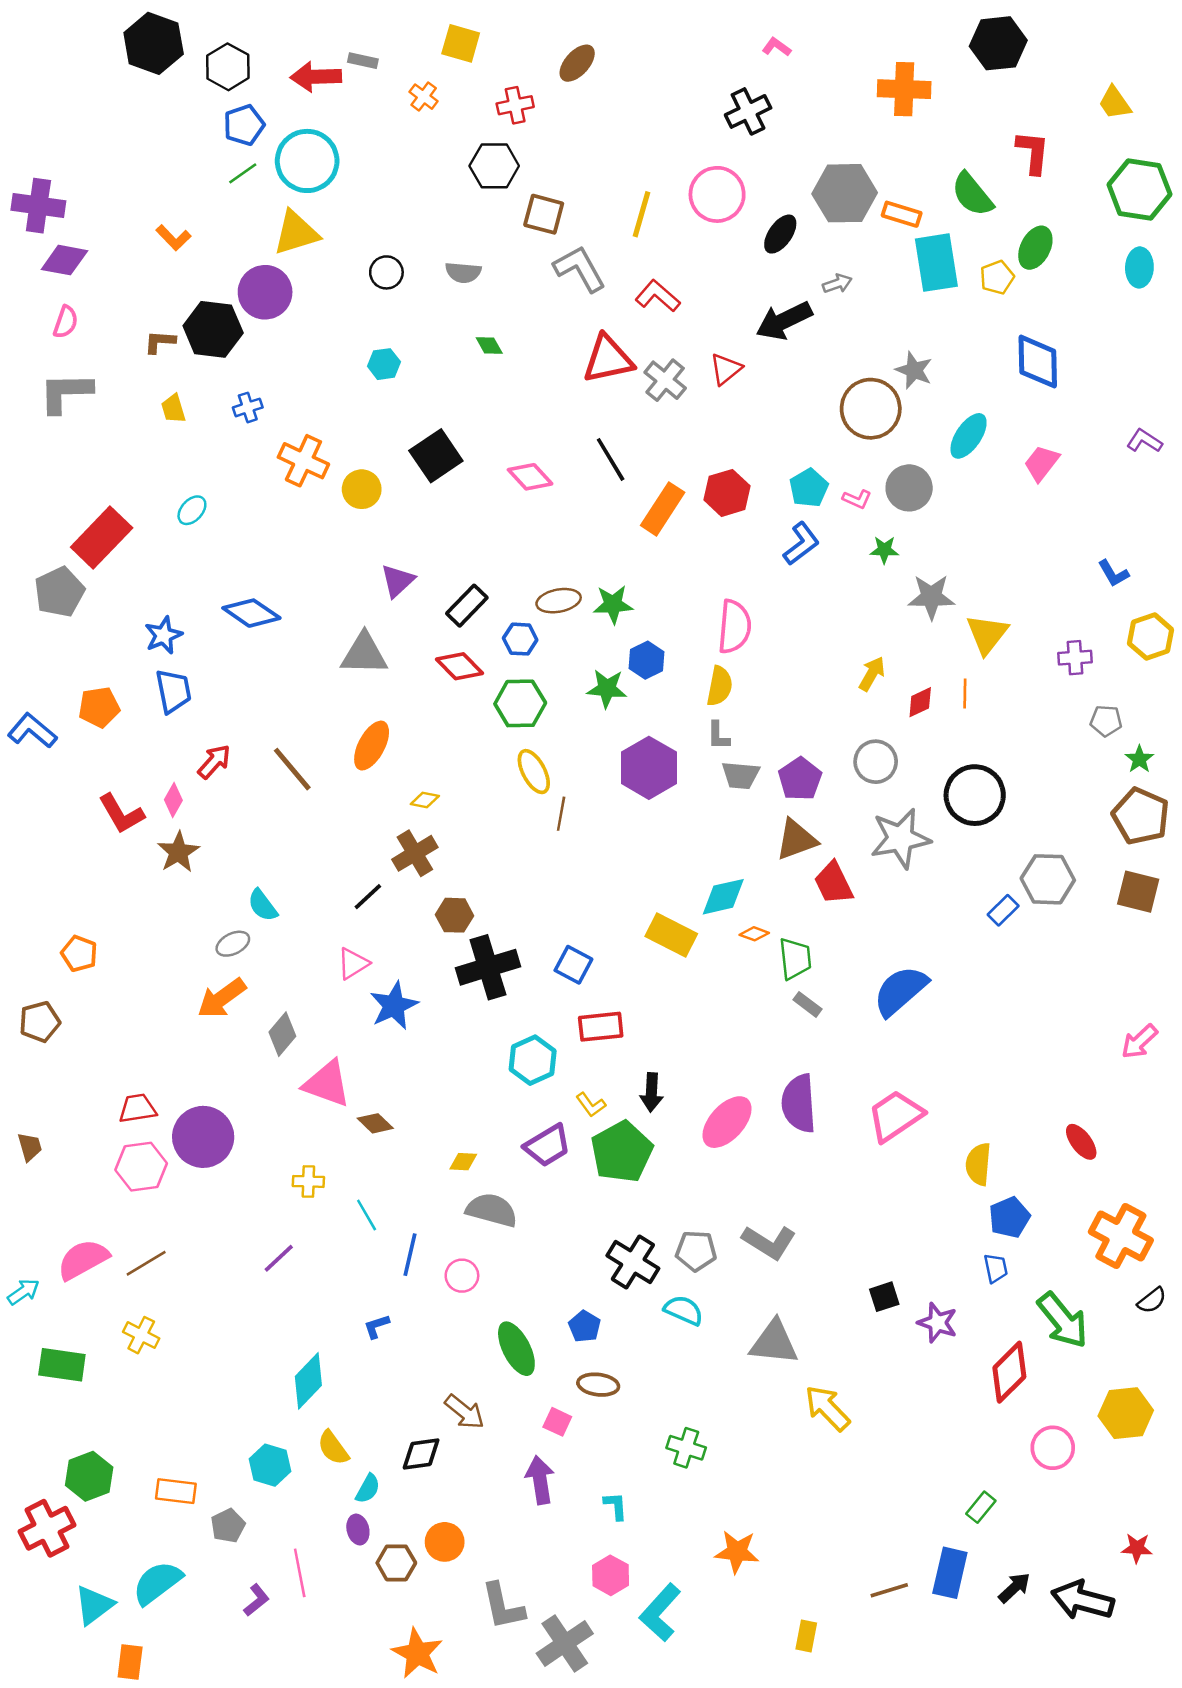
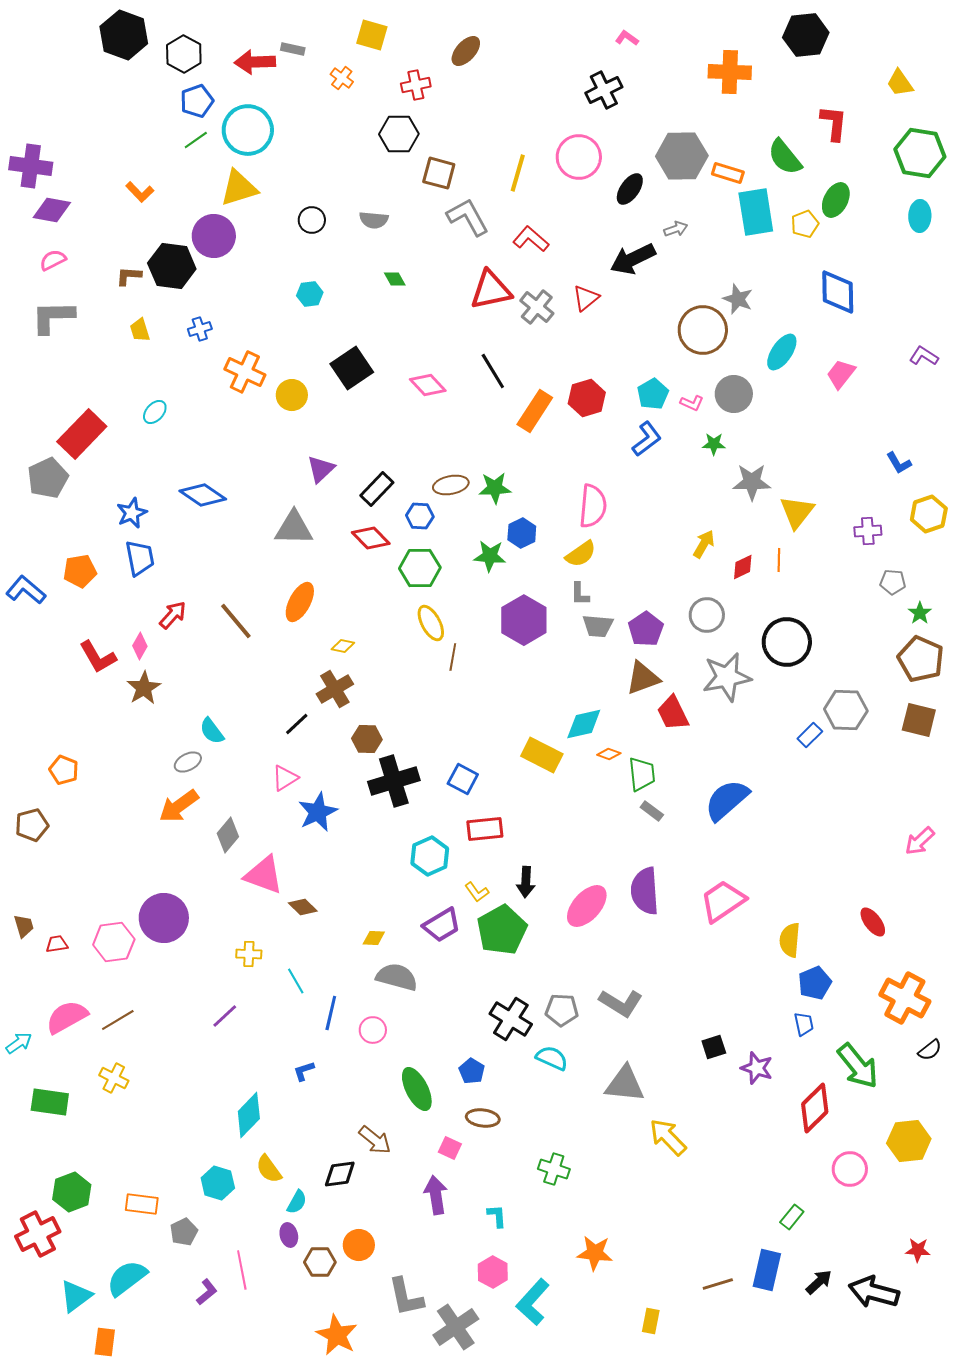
pink semicircle: (66, 322) -> (53, 260), turned -136
yellow semicircle: (720, 686) -> (581, 554), turned 44
red trapezoid: (137, 1108) -> (57, 944), moved, size x0.7

